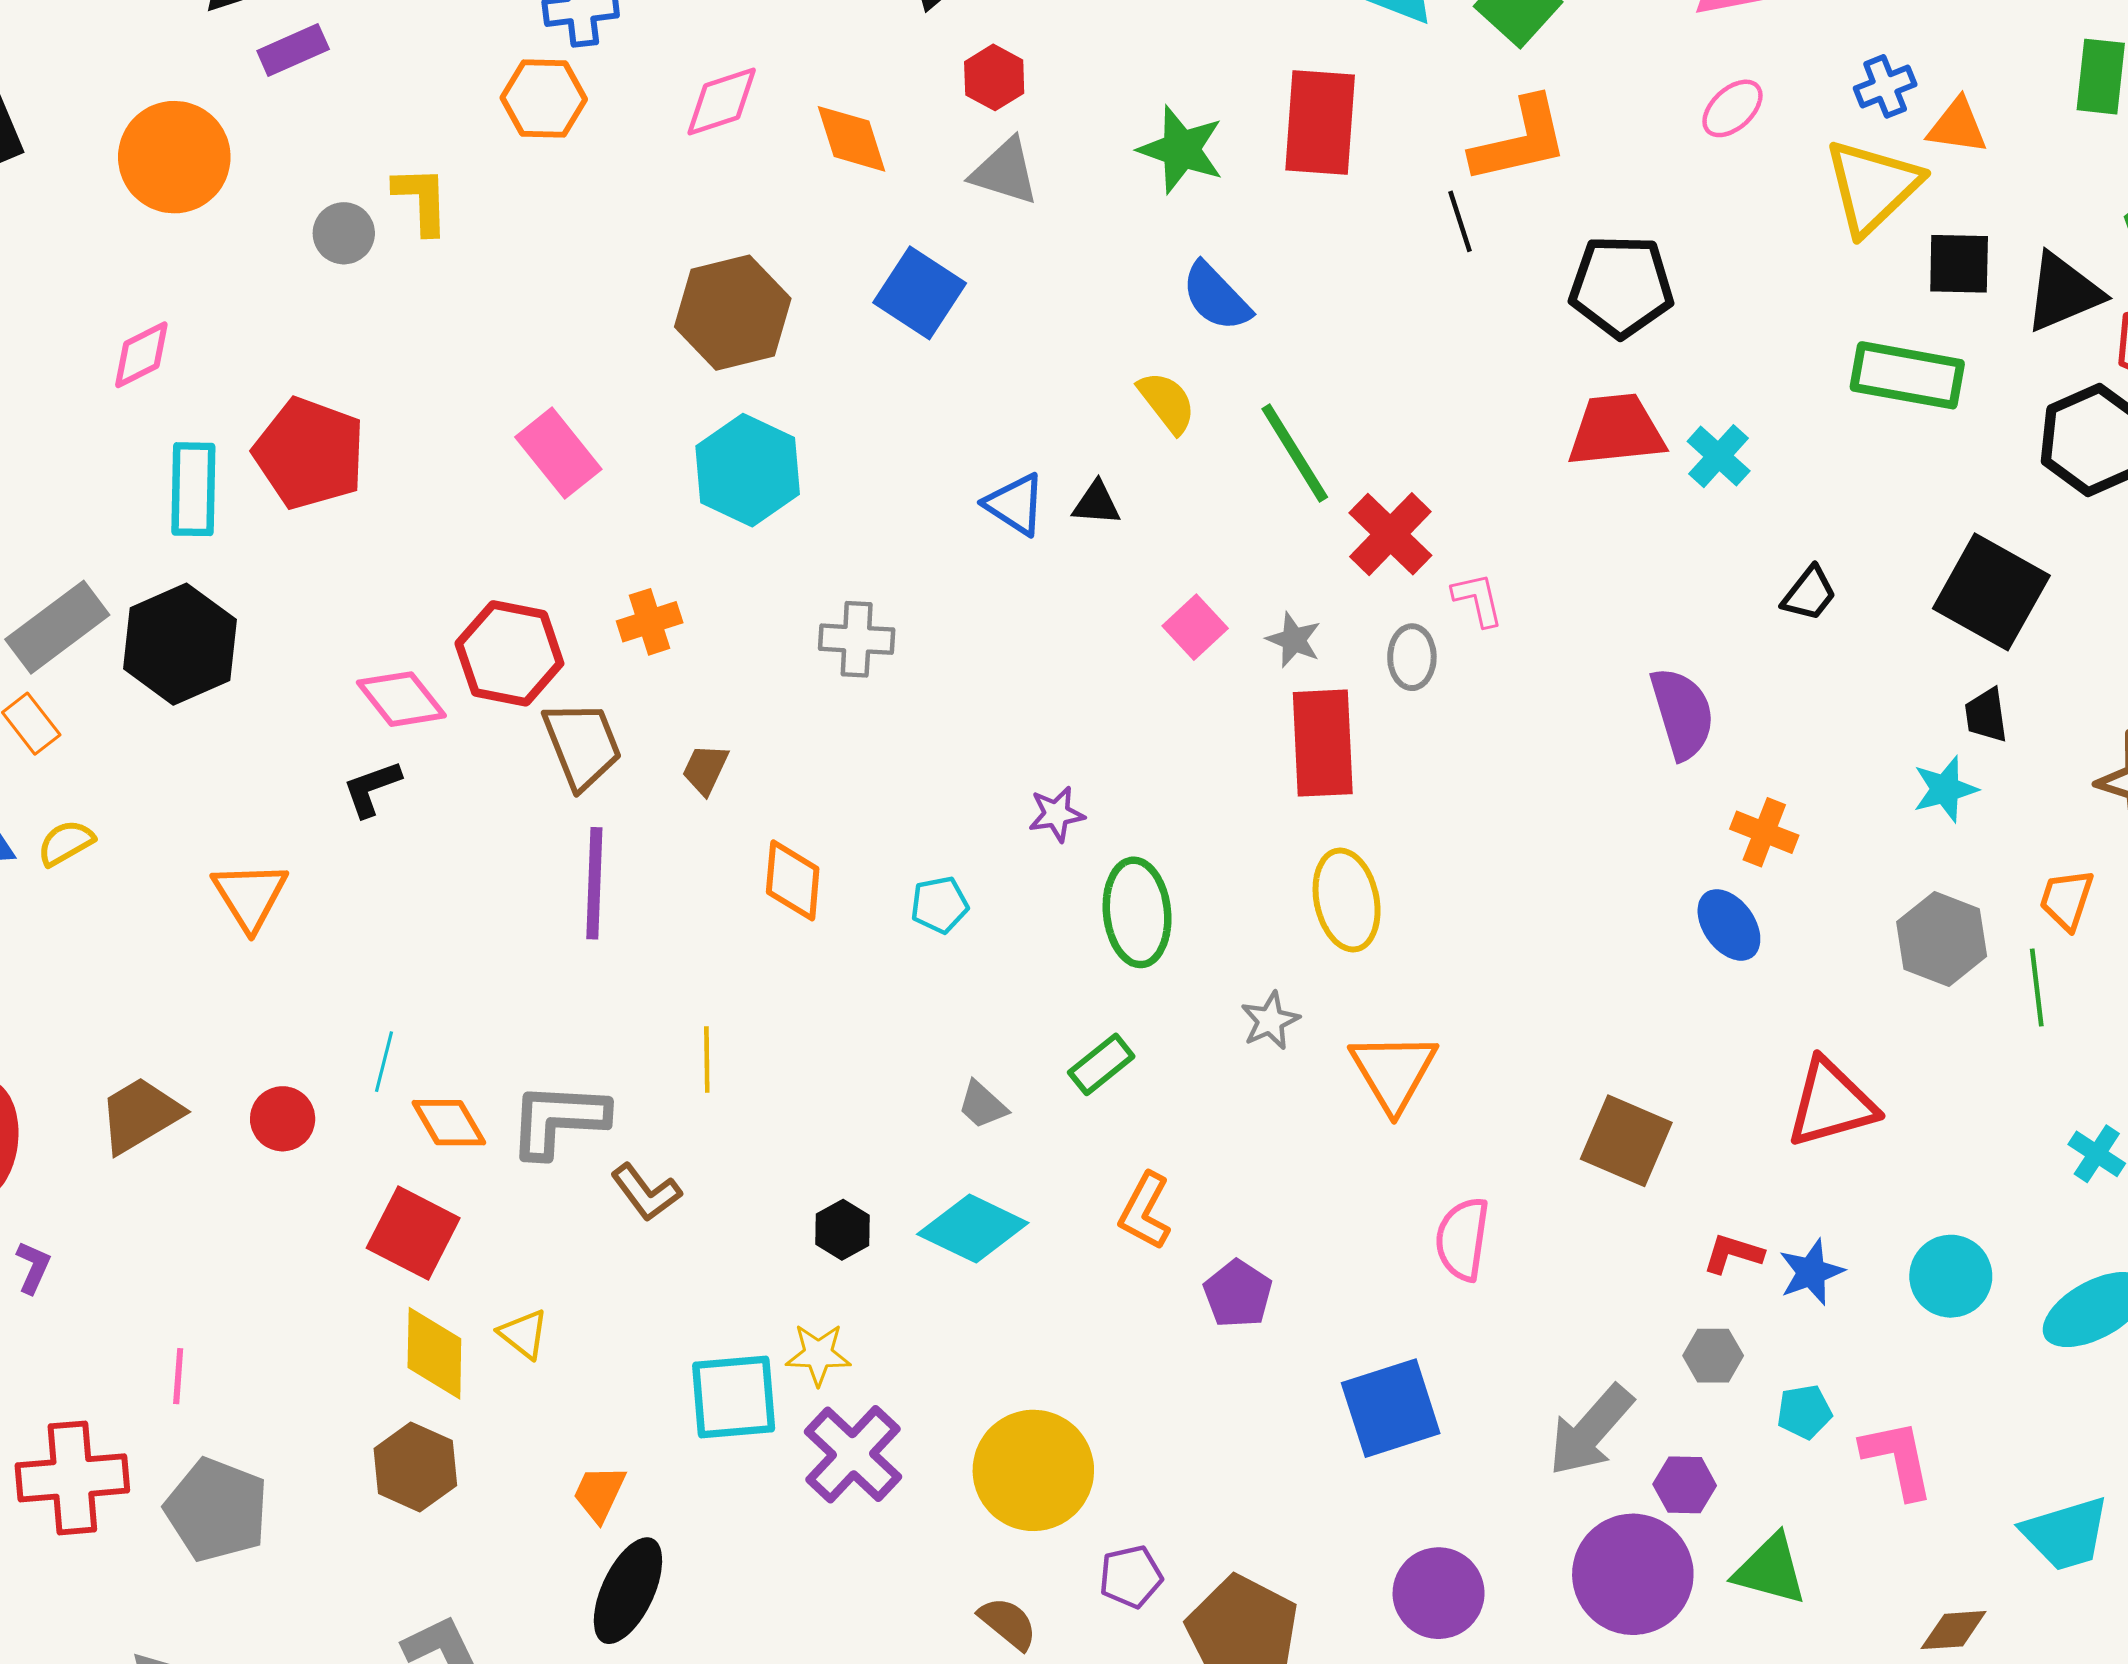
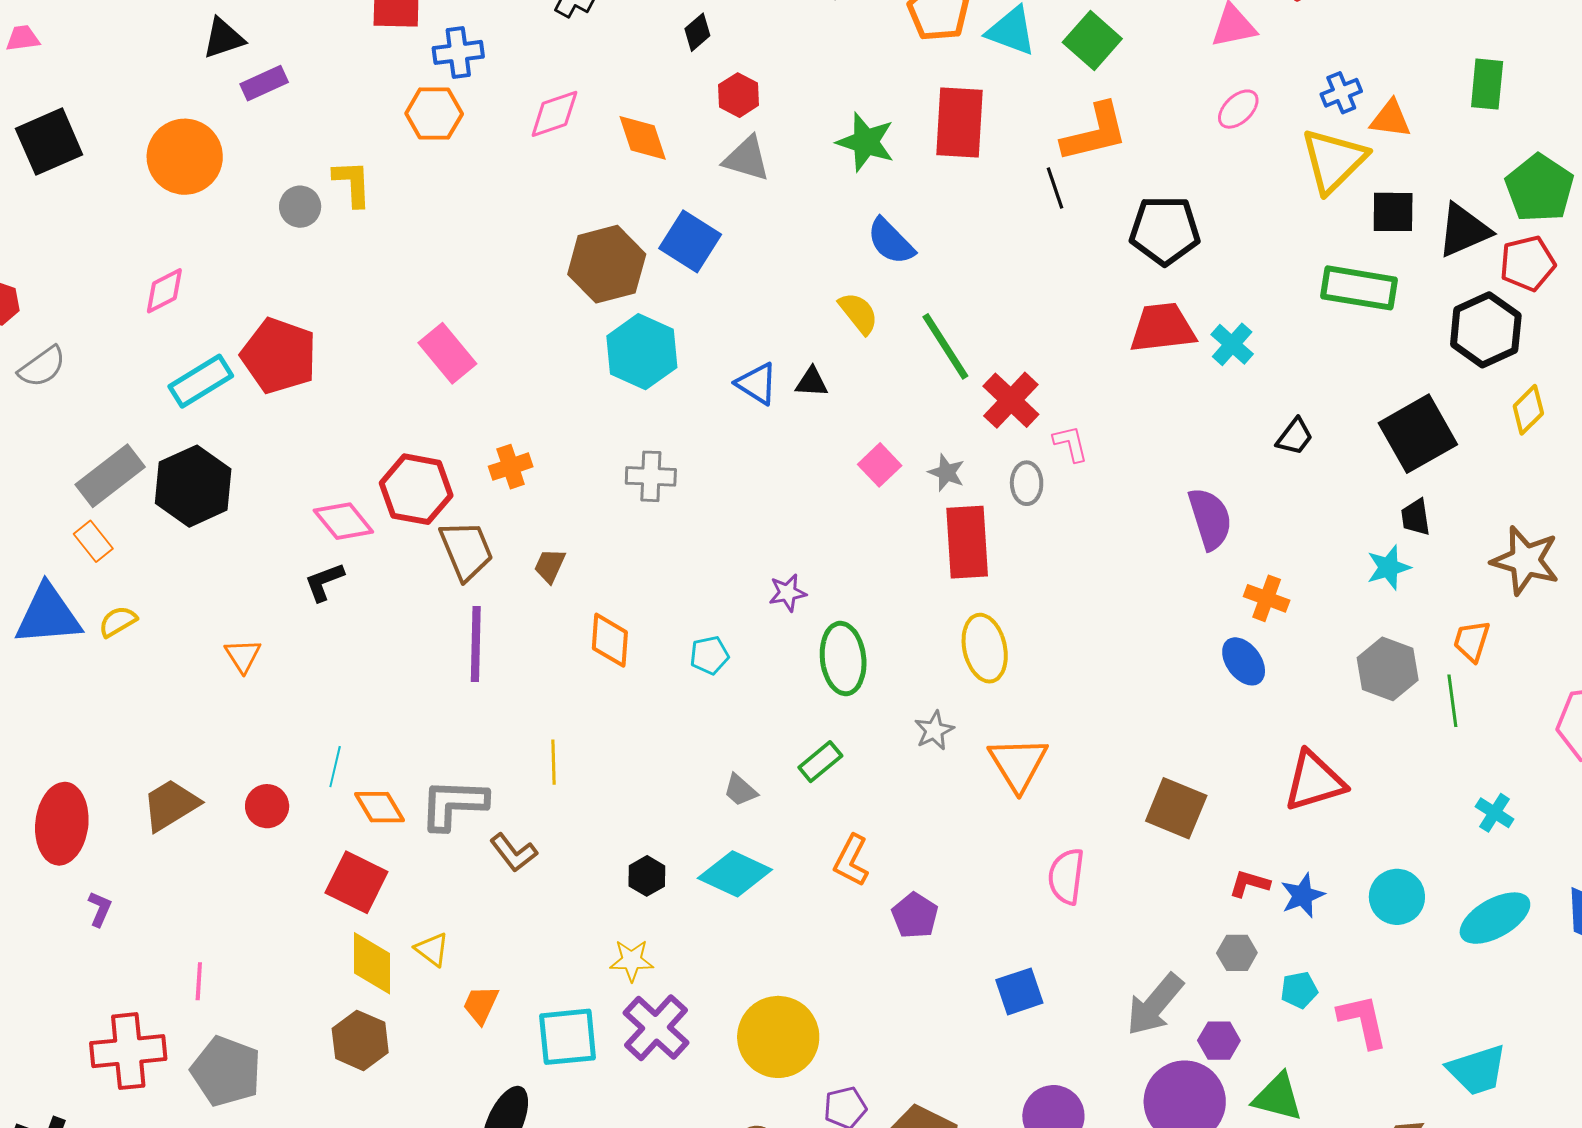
brown hexagon: (733, 313) -> (607, 264), moved
cyan hexagon: (748, 470) -> (642, 352), moved
cyan rectangle: (193, 489) -> (201, 381), turned 58
black square: (1991, 592) -> (1418, 434), turned 32
orange triangle: (250, 896) -> (243, 656), size x0.7
cyan square: (734, 1397) -> (568, 1037), moved
blue square: (1391, 1408) -> (1019, 991), size x0.7
orange trapezoid: (599, 1493) -> (481, 1005), moved

